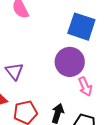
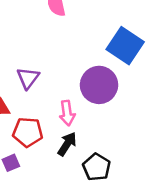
pink arrow: (85, 87) -> (67, 113), moved

